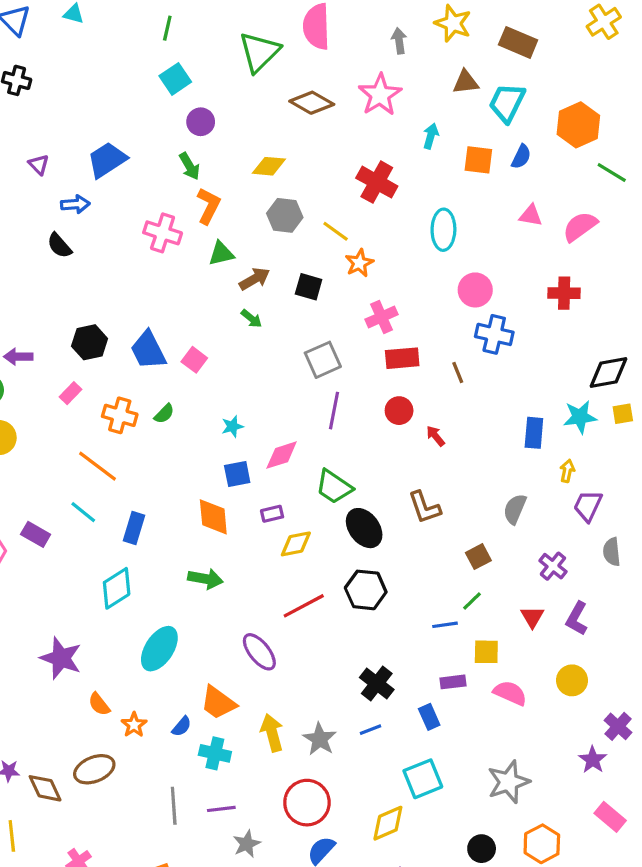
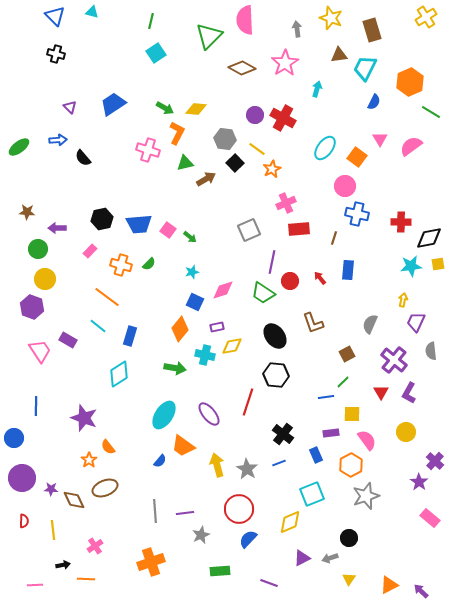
brown rectangle: (518, 42) -> (372, 30), turned 50
purple circle: (201, 122) -> (255, 115), moved
orange square: (478, 160) -> (357, 157), moved, turned 30
green arrow: (190, 166) -> (165, 108), turned -30
yellow diamond: (269, 166) -> (196, 109), moved
blue arrow: (75, 204) -> (58, 140), moved
pink triangle: (531, 215) -> (380, 139), turned 49
cyan ellipse: (443, 230) -> (325, 148), turned 35
black square: (309, 287) -> (235, 163), moved, turned 30
red cross: (564, 293) -> (401, 222), moved
green arrow: (251, 319) -> (190, 237), moved
blue trapezoid: (148, 350) -> (139, 224), turned -68
brown line: (458, 372) -> (334, 238), turned 40
purple line: (334, 411) -> (272, 262), moved
red circle: (399, 411) -> (290, 281), moved
blue rectangle: (534, 433) -> (348, 270), moved
blue square: (237, 474) -> (195, 302), turned 36
green trapezoid: (334, 487) -> (263, 293), moved
orange diamond: (213, 517) -> (180, 329), turned 45
purple cross: (553, 566) -> (394, 360), size x1.5
red line: (304, 606) -> (248, 402), moved, turned -44
cyan ellipse: (159, 649) -> (164, 415), moved
pink semicircle: (510, 693) -> (367, 440), turned 30
orange star: (134, 725) -> (89, 460), moved
cyan cross: (215, 753) -> (205, 355), moved
orange hexagon: (542, 844) -> (351, 465), moved

